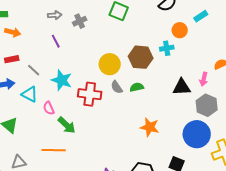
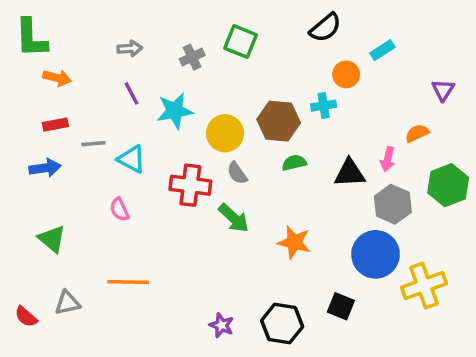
gray cross: (80, 21) -> (192, 57), moved
gray line: (34, 70) -> (93, 144), turned -48
cyan star: (62, 80) -> (175, 111), moved, turned -30
green semicircle: (137, 87) -> (294, 163), moved
cyan triangle: (30, 94) -> (132, 159), moved
green arrow: (67, 125) -> (234, 218), moved

